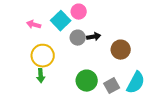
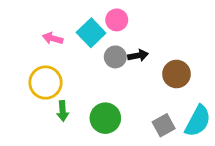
yellow circle: (43, 56) -> (46, 83), moved
green circle: (87, 81) -> (105, 118), moved

